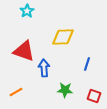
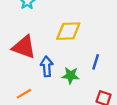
green star: (65, 90) -> (71, 75), moved
orange line: (16, 92) -> (24, 94), moved

